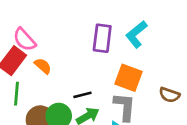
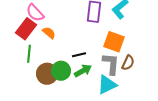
brown semicircle: (169, 95) -> (128, 63), moved, turned -84

